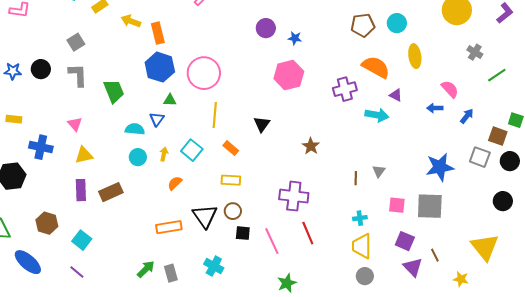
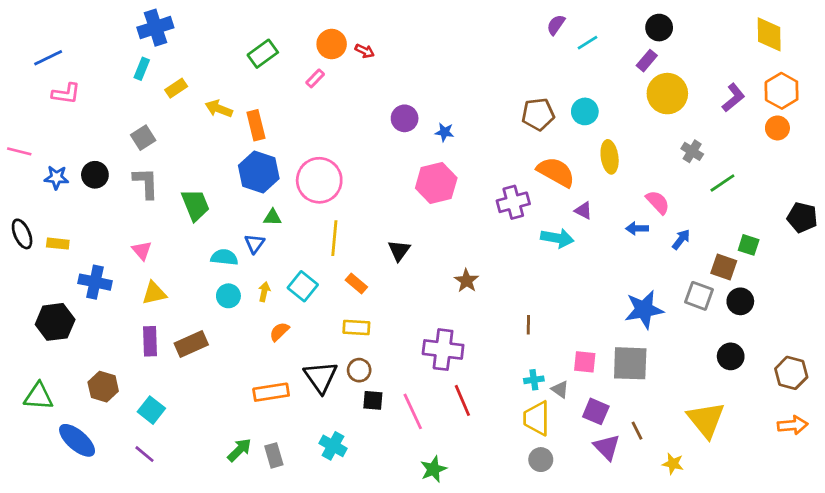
gray triangle: (379, 171) -> (560, 389), moved, turned -32

